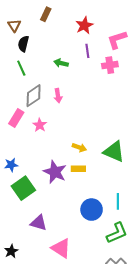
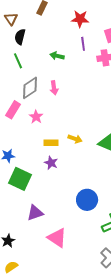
red star: (84, 25) -> (80, 19), turned 30
yellow rectangle: (78, 169) -> (51, 143), moved
purple star: (55, 172) -> (51, 163), size x0.6
green square: (23, 188) -> (20, 179), turned -30
purple triangle: (39, 223) -> (35, 213), turned -36

